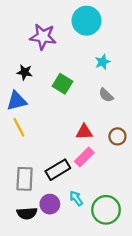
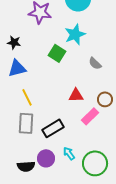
cyan star: (103, 62) -> (75, 34), moved, size x1.5
black star: (25, 72) -> (14, 42), moved
yellow line: (19, 127) -> (27, 97), moved
pink rectangle: (84, 157) -> (90, 116), moved
gray rectangle: (25, 179) -> (26, 123), moved

